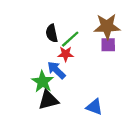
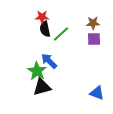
brown star: (107, 26) -> (93, 23), size x0.6
red star: (66, 54) -> (42, 17), moved
blue triangle: (94, 107) -> (97, 93), moved

